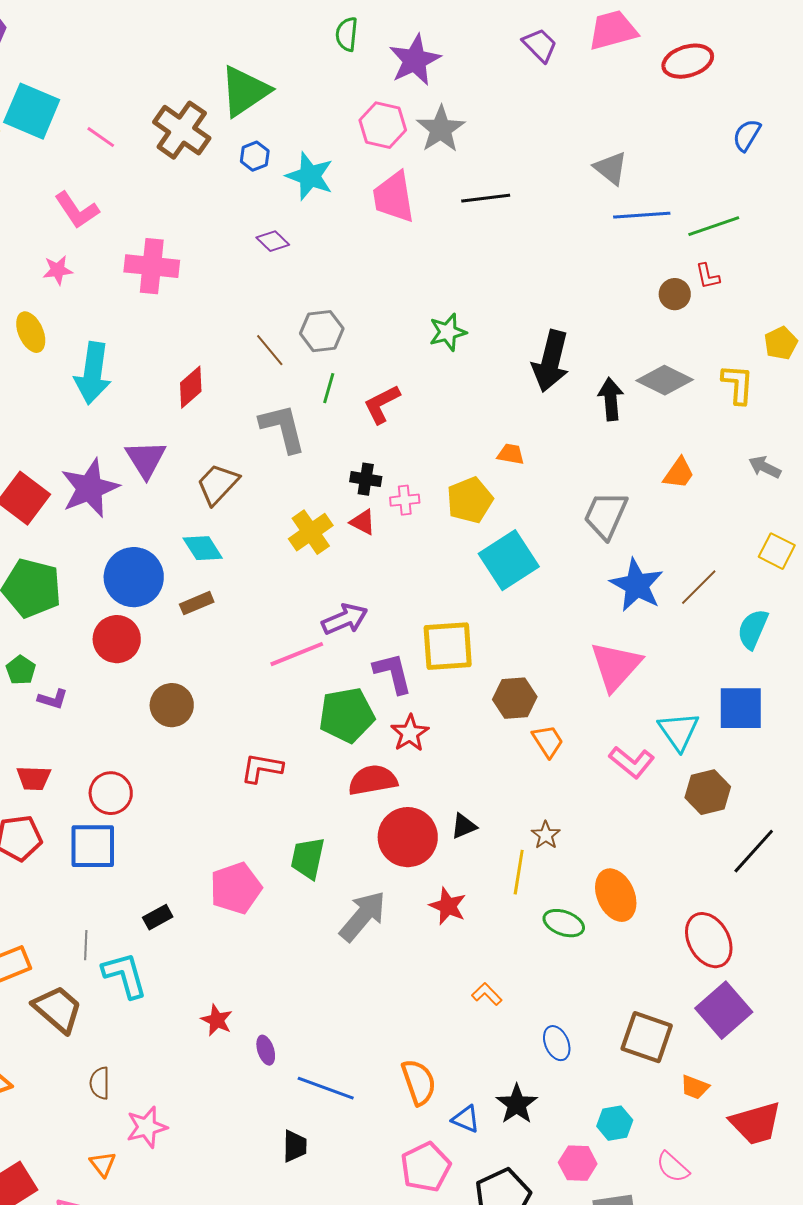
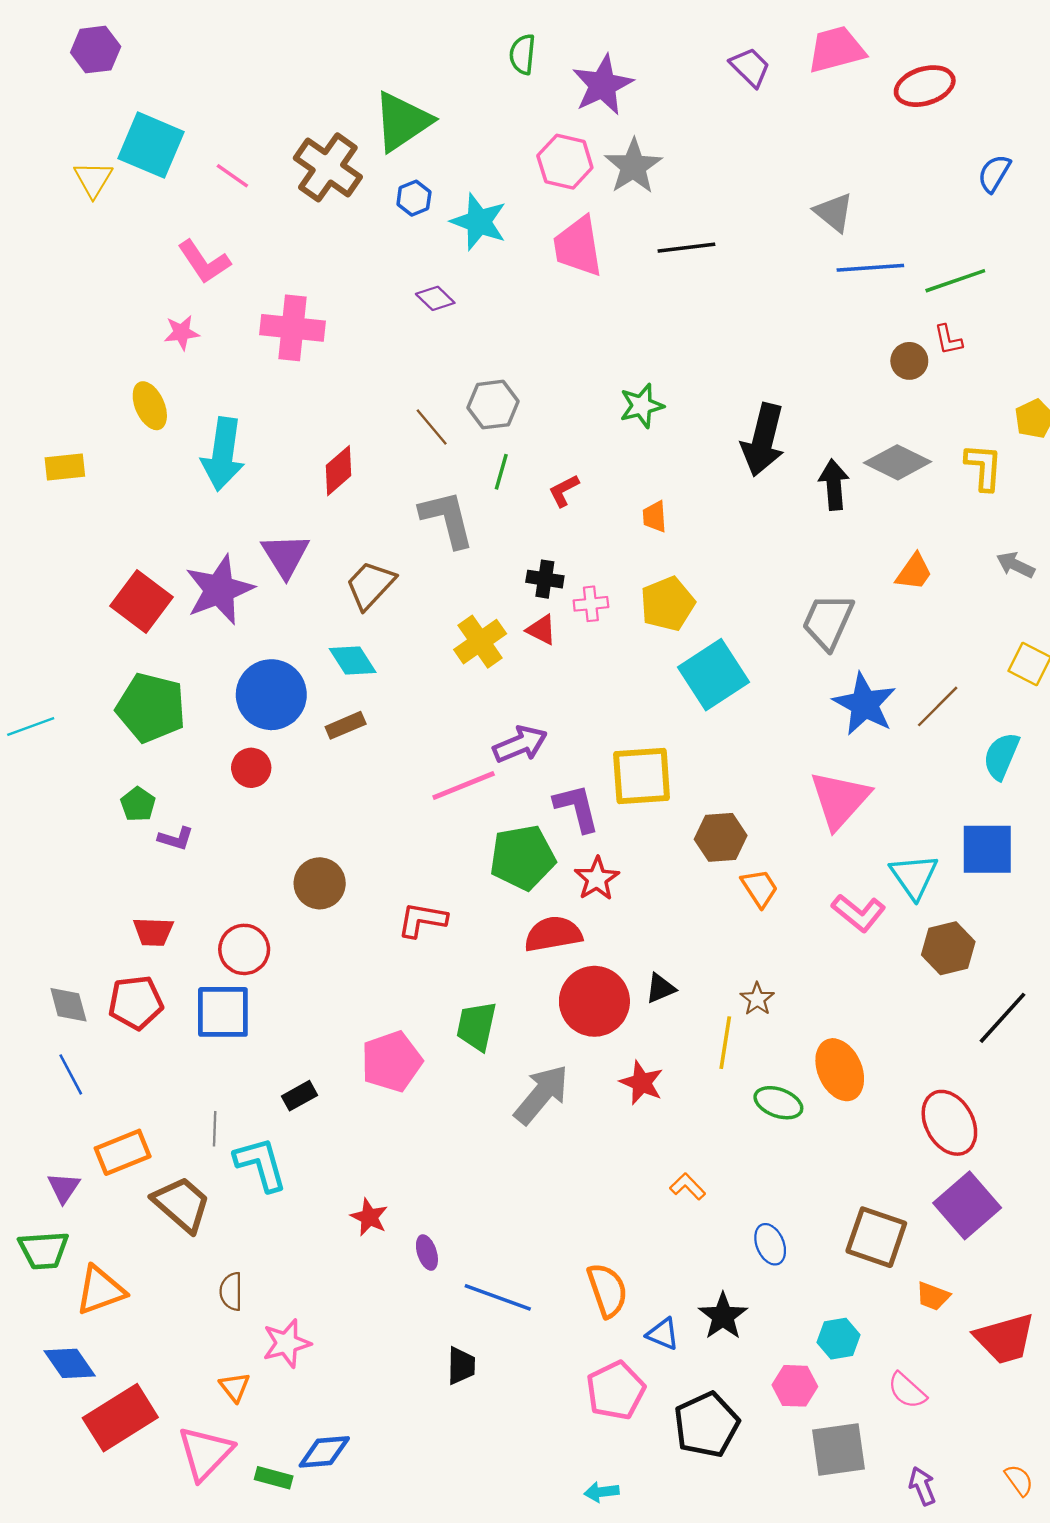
red L-shape: (382, 404) -> (564, 491), size x0.7
orange trapezoid: (511, 454) -> (655, 517), moved, turned -104
red circle: (117, 639) -> (251, 768), size x0.7
brown circle: (172, 705) -> (320, 883), moved

